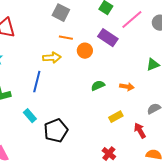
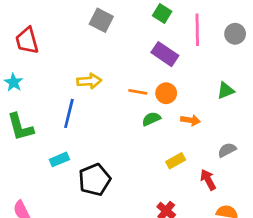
pink line: (132, 20) -> (197, 30), turned -50
orange line: (66, 38) -> (138, 92), moved
orange circle: (85, 51) -> (166, 93), moved
cyan rectangle: (30, 116) -> (59, 159), turned -72

